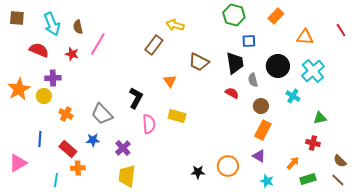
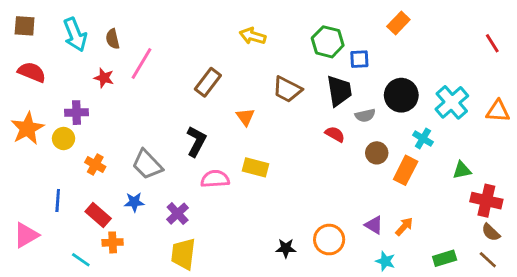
green hexagon: (234, 15) -> (328, 42), moved
orange triangle: (305, 37) -> (498, 111), moved
brown rectangle: (154, 45) -> (208, 82), moved
red semicircle: (39, 50) -> (32, 72), moved
gray semicircle: (253, 80) -> (365, 115), turned -88
pink semicircle: (149, 124) -> (215, 179), turned -90
orange rectangle: (263, 130) -> (406, 170), moved
red cross: (313, 143) -> (486, 201), moved, size x1.5
orange arrow: (293, 163) -> (404, 227), moved
cyan line: (56, 180) -> (81, 260), turned -64

